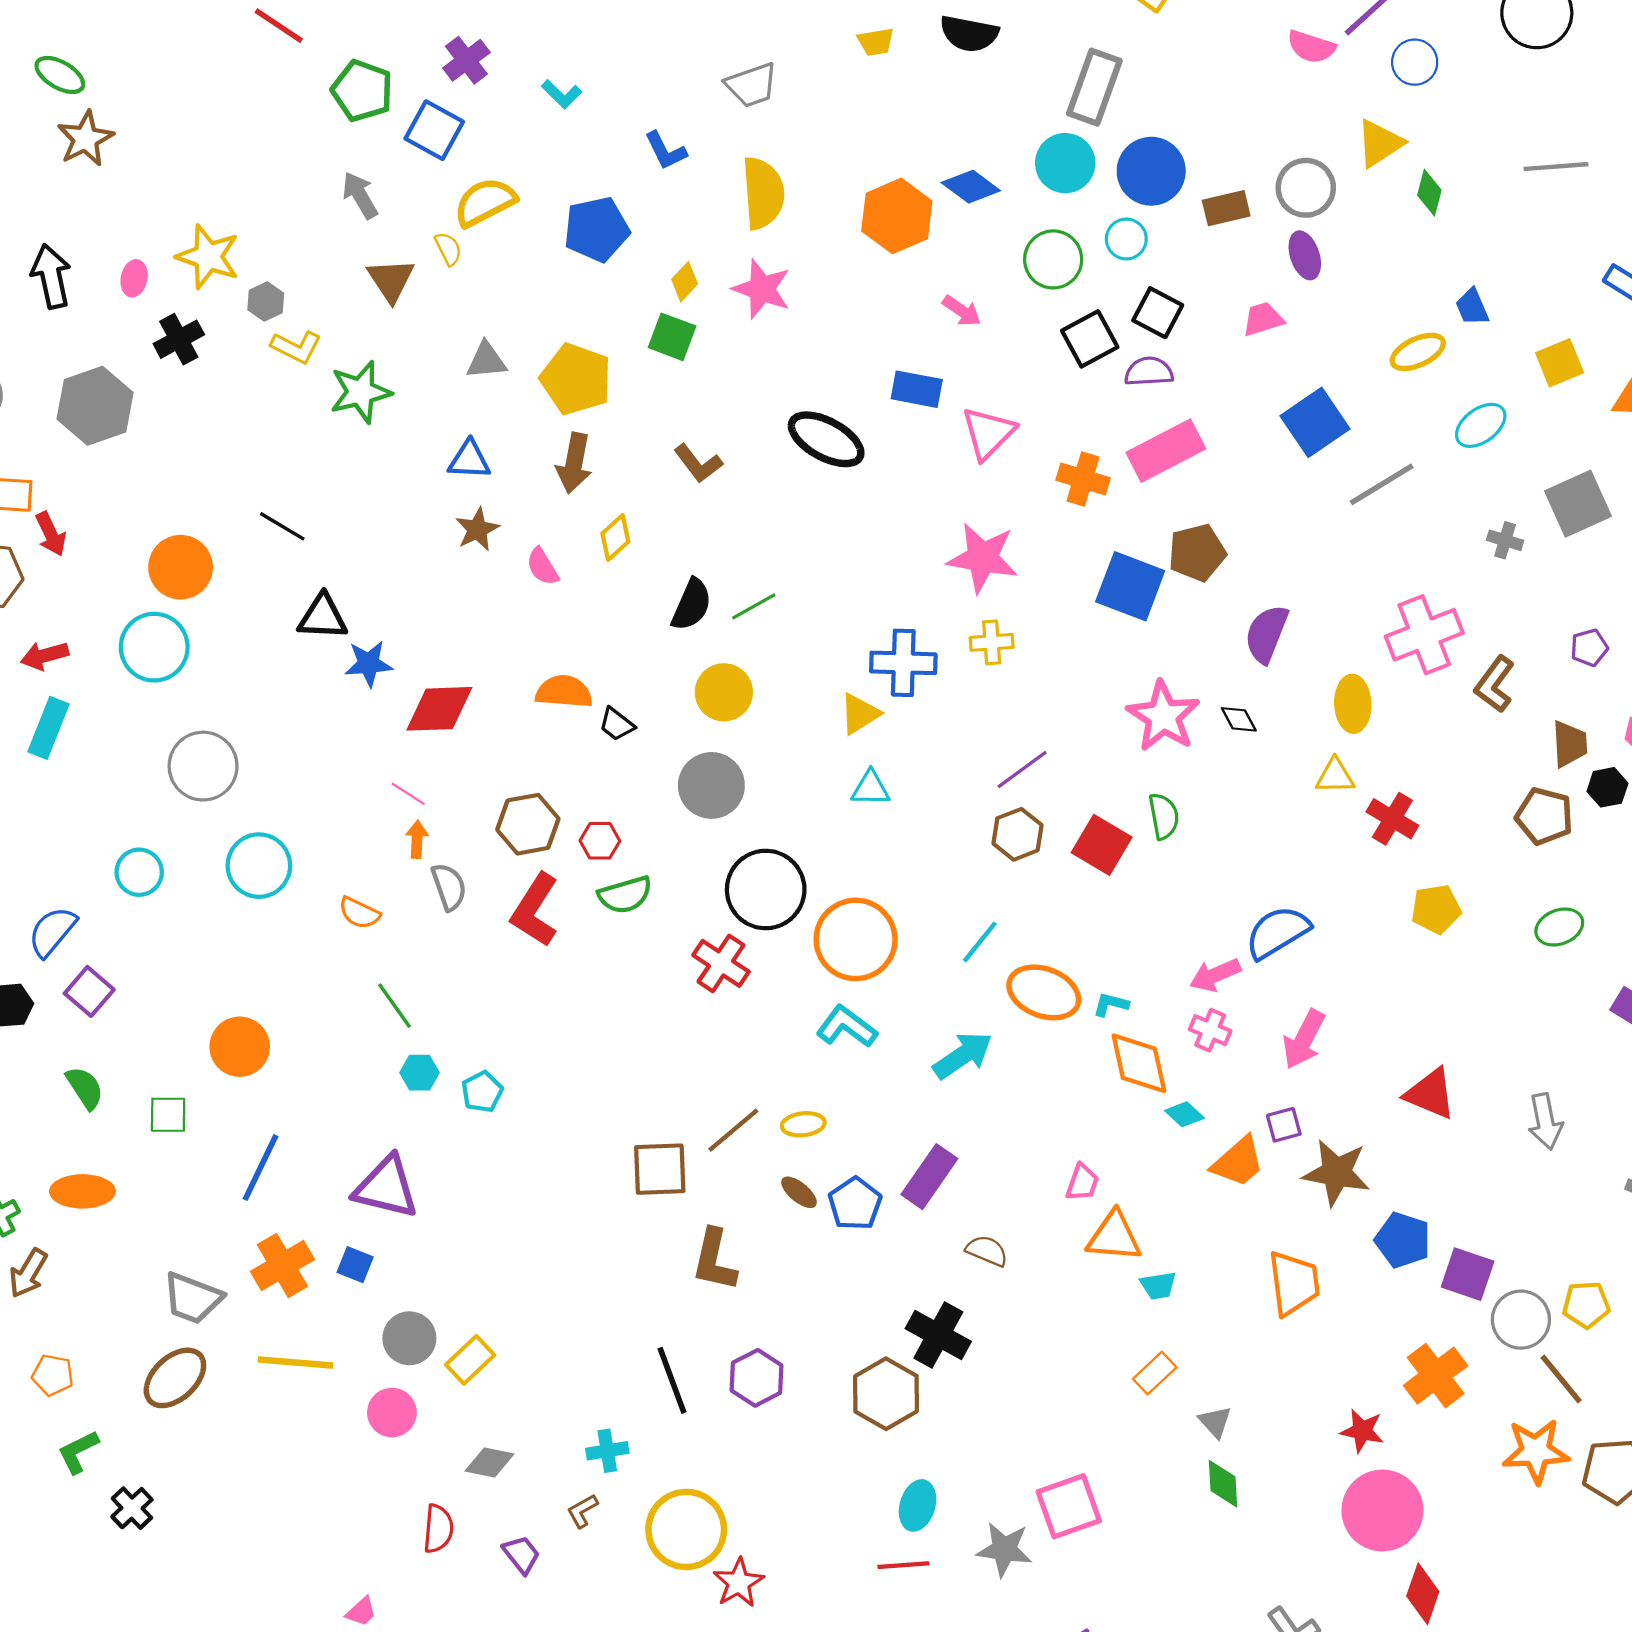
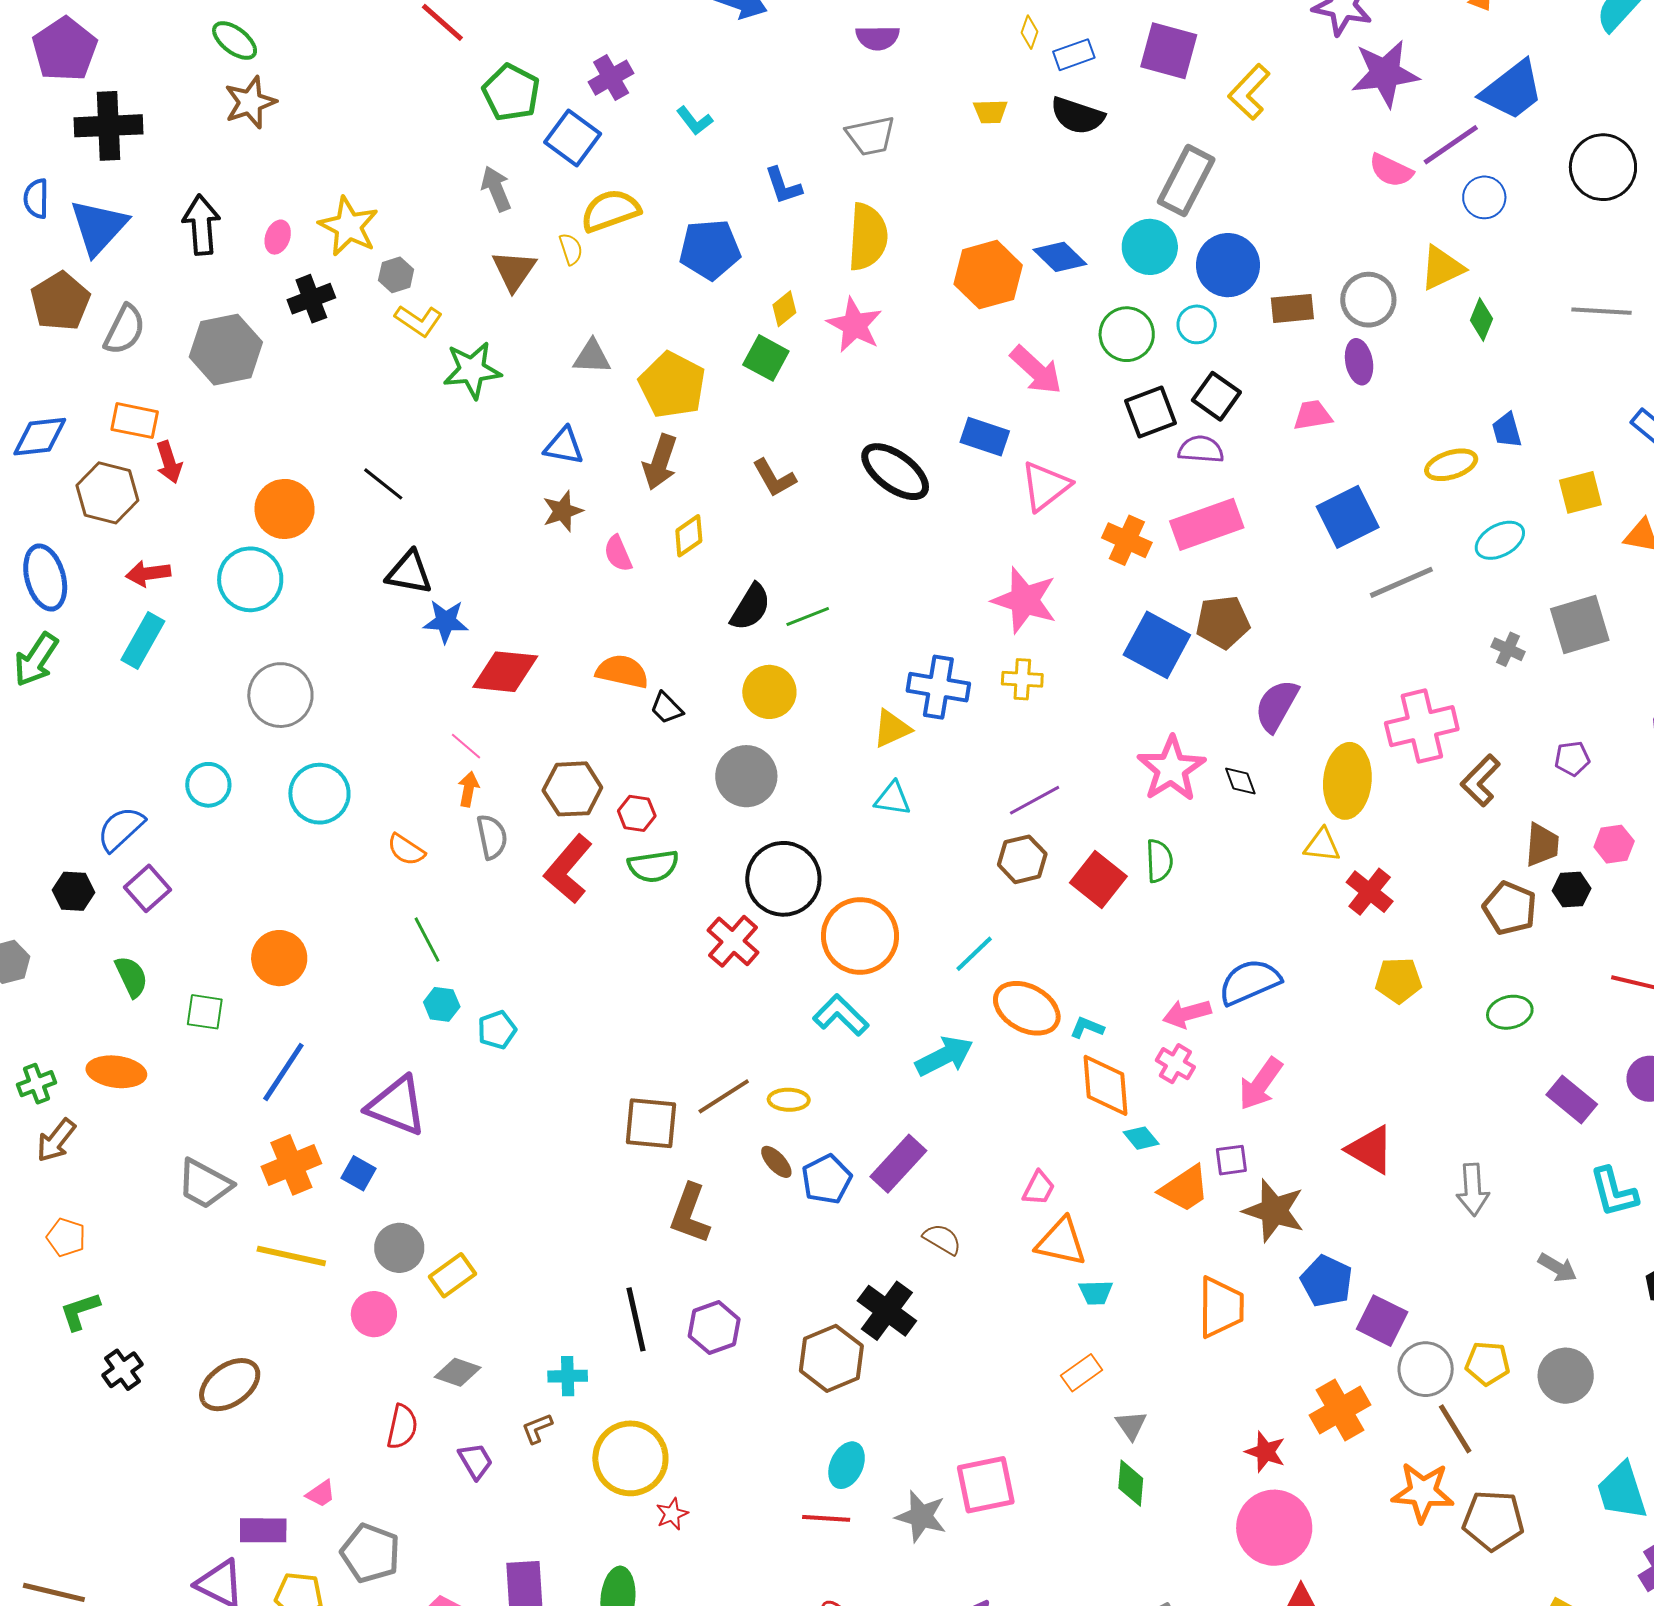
pink arrow: (962, 311) -> (1036, 370), size x1.5
yellow ellipse: (1353, 704) -> (1347, 781), size x1.4
brown ellipse: (175, 1378) -> (230, 1385), moved
red star: (739, 1583) -> (672, 1514), size x0.7

